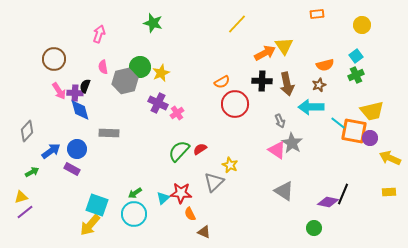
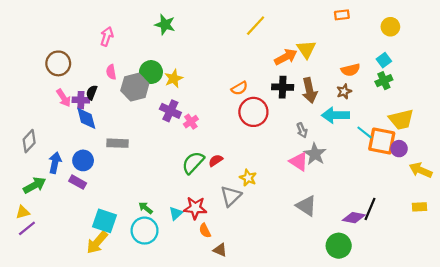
blue arrow: (51, 151) -> (55, 163), turned -42
green arrow: (32, 172) -> (34, 185), size x1.5
green arrow: (135, 193) -> (146, 208), turned 72
green circle: (314, 228) -> (339, 246), size x1.5

